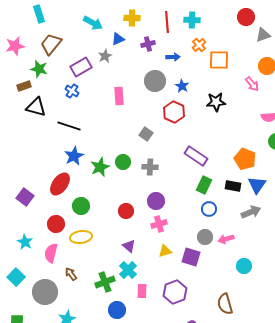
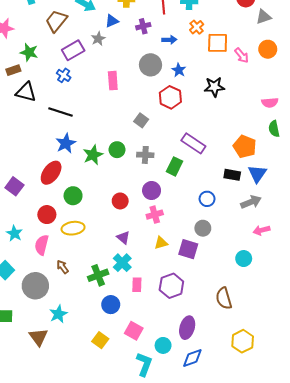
brown trapezoid: (51, 44) -> (56, 21), moved
pink arrow: (252, 84) -> (242, 55), moved
green rectangle: (204, 185) -> (175, 166), moved
pink arrow: (226, 239) -> (261, 230), moved

